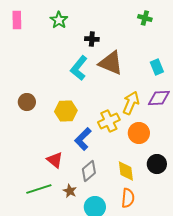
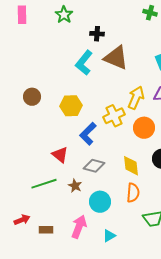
gray diamond: (89, 171) -> (94, 166), turned 55

